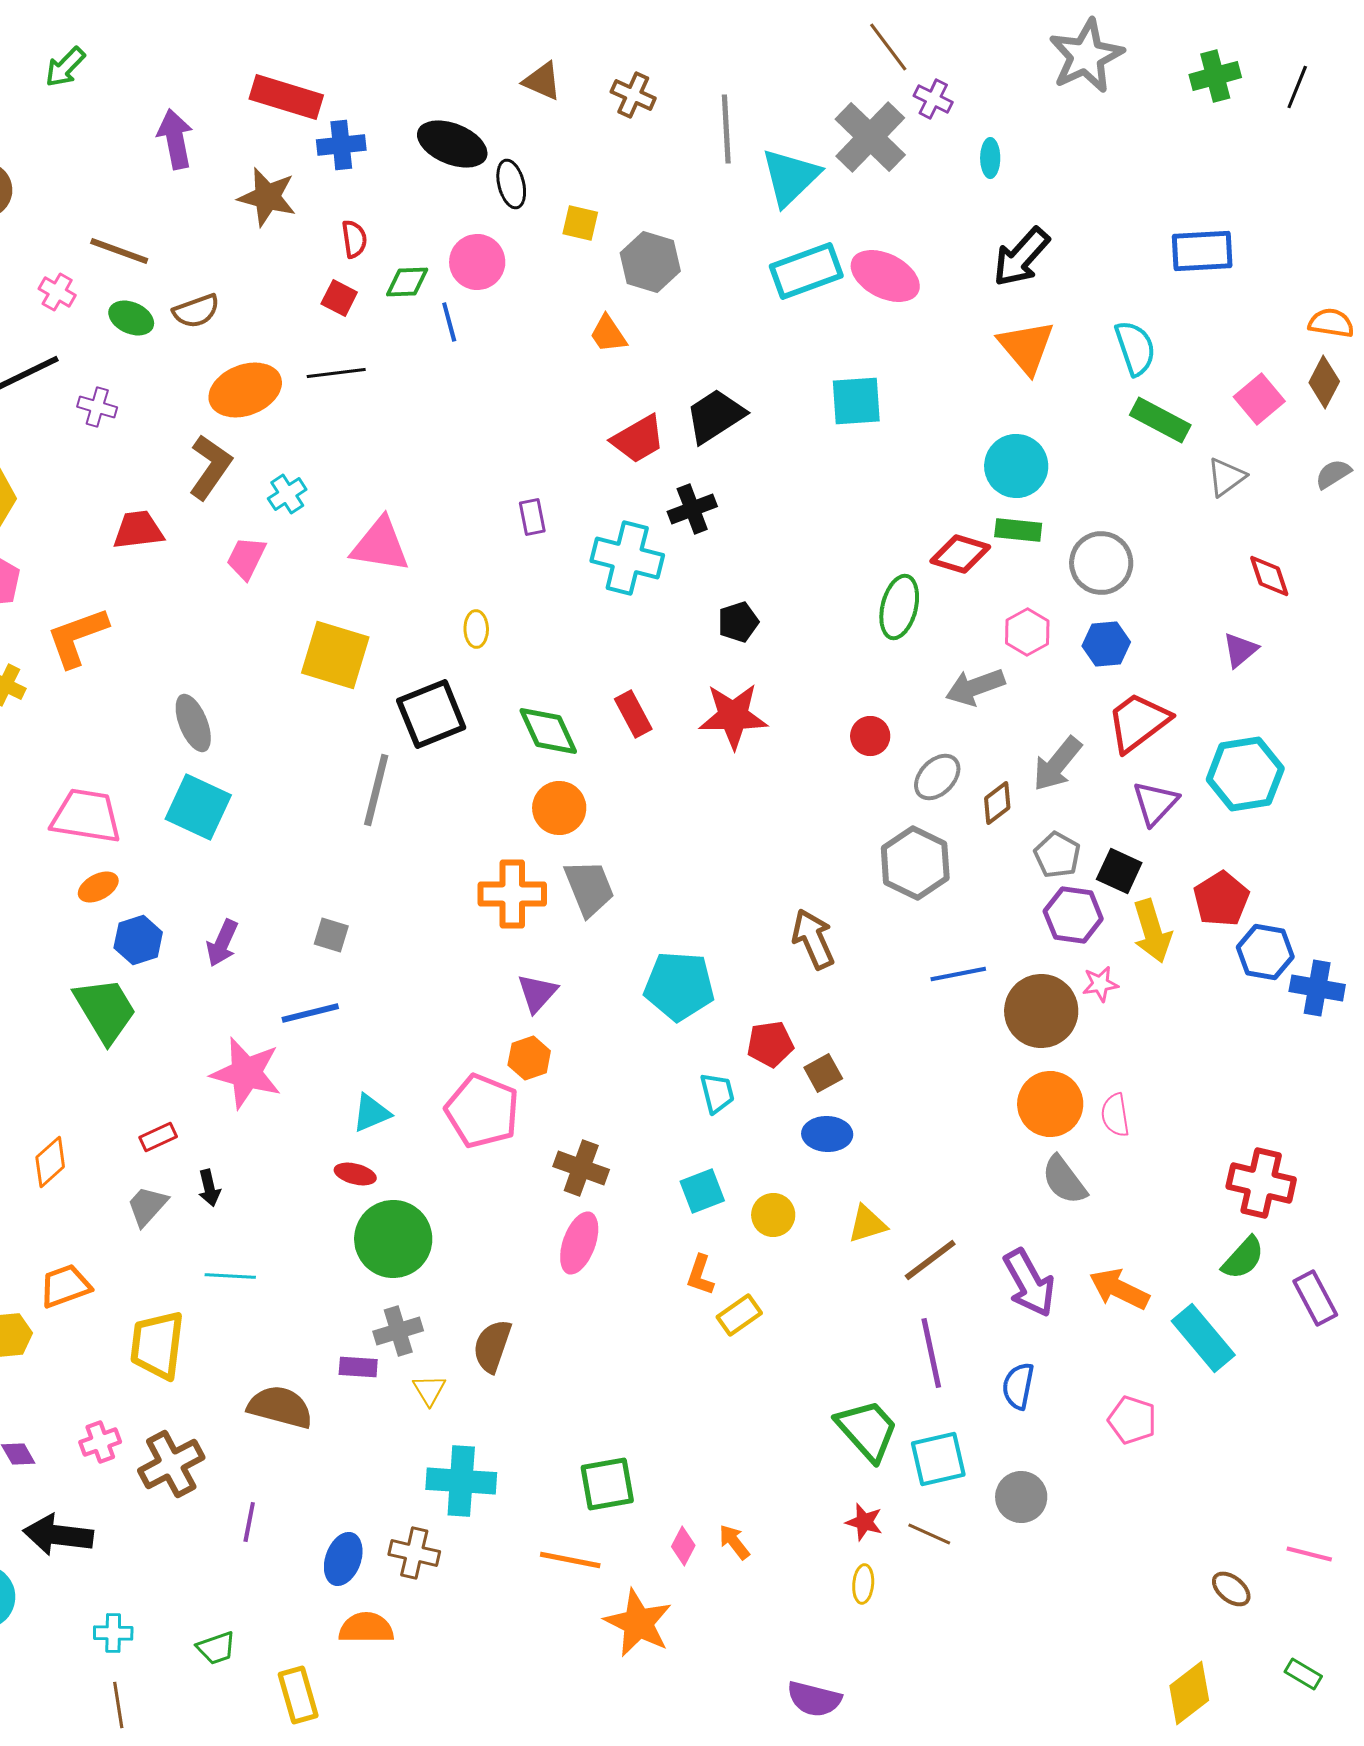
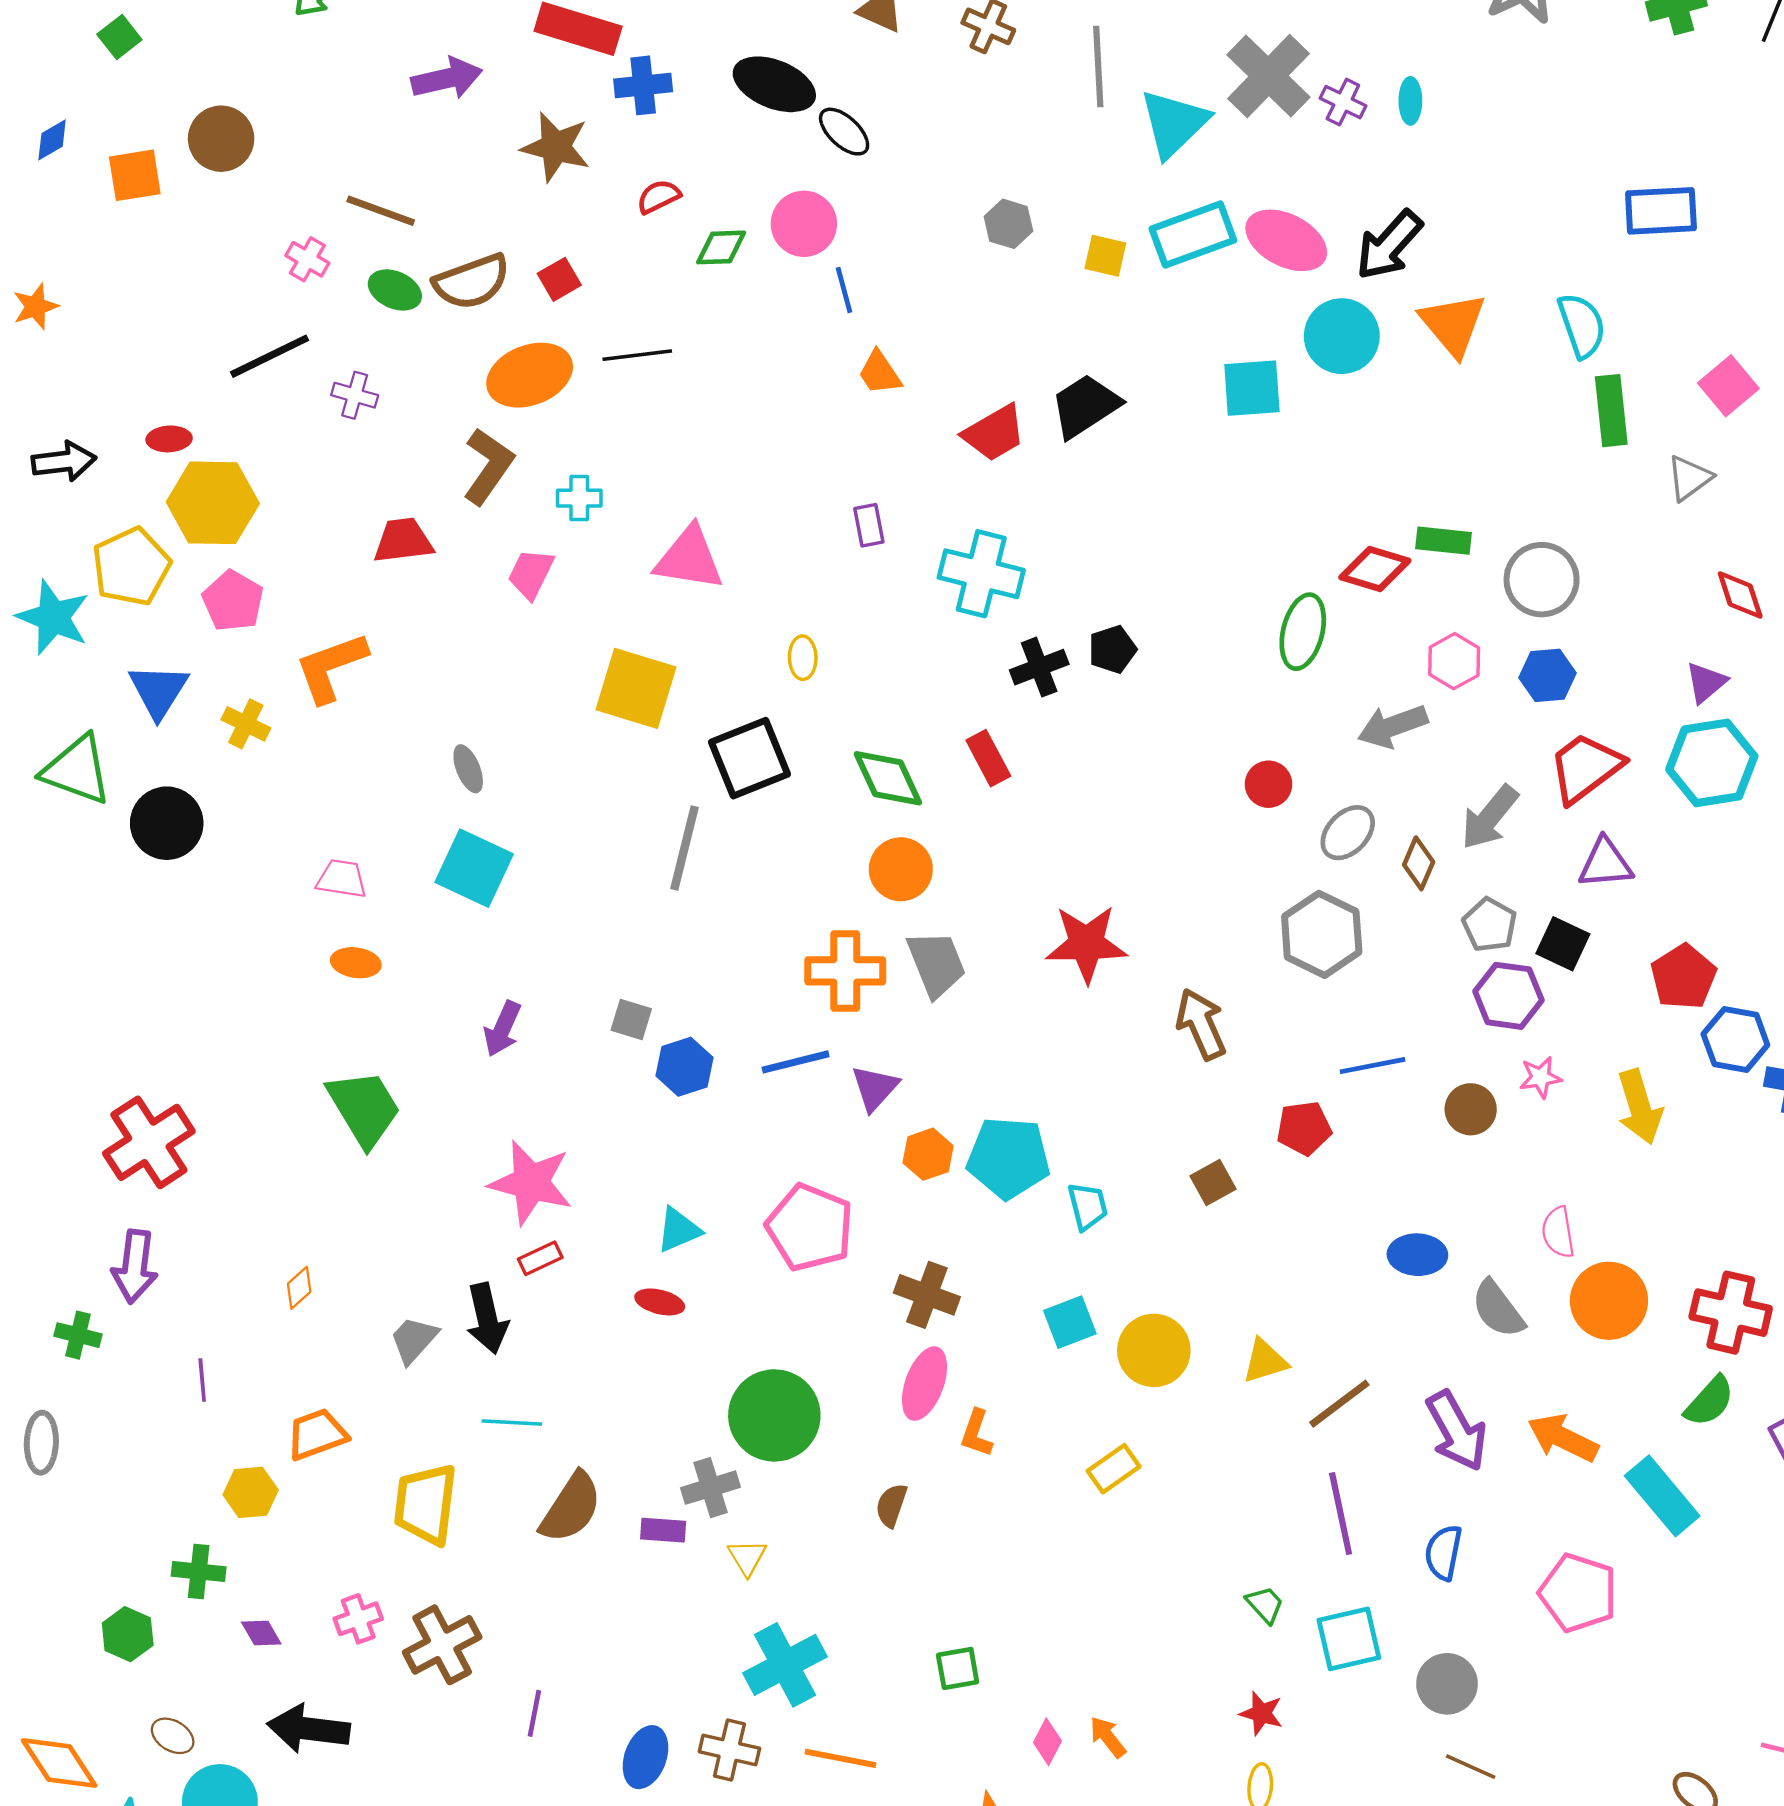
purple cross: (933, 99) -> (1343, 102), moved
purple arrow: (175, 139) -> (447, 78), turned 88
black ellipse: (511, 184) -> (844, 132), turned -33
yellow square: (580, 223) -> (1105, 256), moved
red semicircle: (354, 239) -> (658, 197), turned -108
black arrow: (1021, 257) -> (1389, 245), moved
gray hexagon: (650, 262) -> (1008, 224), size x0.7
red square: (339, 298) -> (559, 279), moved, turned 33
brown semicircle: (196, 311) -> (472, 282), size x1.4
blue line: (449, 322) -> (844, 290), moved
orange trapezoid: (608, 334) -> (880, 373), moved
green rectangle: (1160, 420) -> (1611, 411), turned 56
cyan circle: (1016, 466) -> (1342, 336), moved
cyan cross: (287, 494) -> (579, 498), turned 33
black cross: (692, 509) -> (1039, 667), moved
red star: (733, 716) -> (1086, 944), moved
gray ellipse: (193, 723) -> (468, 769), size x0.7
cyan hexagon: (1245, 774) -> (1712, 763), moved
brown diamond: (997, 803) -> (1419, 863), turned -30
purple triangle: (1155, 803) -> (1605, 863), turned 42
pink trapezoid: (86, 816) -> (342, 879), size x0.6
orange ellipse: (98, 887) -> (356, 963), turned 36
yellow arrow: (1152, 931) -> (1640, 1107), moved
blue hexagon: (138, 940) -> (684, 1067), moved
cyan pentagon: (679, 986) -> (1008, 1158), moved
brown circle: (1041, 1011) -> (1471, 1109), size x0.6
blue line: (310, 1013) -> (796, 1062), moved
red pentagon: (770, 1044) -> (1304, 1128), moved
orange hexagon: (529, 1058) -> (928, 1154), moved
orange circle: (1050, 1104) -> (1609, 1301), moved
blue ellipse: (827, 1134) -> (1417, 1255), moved
red rectangle: (158, 1137) -> (540, 1258), moved
orange diamond: (50, 1162) -> (299, 1288), size x0.7
black arrow: (209, 1188) -> (487, 1319), size x1.6
yellow circle: (773, 1215) -> (1154, 1350), size x1.4
green circle: (393, 1239) -> (774, 1415), moved
orange L-shape: (700, 1275) -> (976, 1433), moved
brown semicircle: (492, 1346) -> (891, 1505), moved, size x0.7
brown semicircle: (280, 1407) -> (571, 1508), moved, turned 108
pink pentagon: (1132, 1420) -> (1578, 1593), size x1.4
green trapezoid: (867, 1430) -> (1265, 1605), size x0.5
cyan cross: (461, 1481) -> (785, 1665), turned -32
green square: (607, 1484) -> (958, 1668), size x0.7
brown line: (929, 1534) -> (1471, 1767), moved
orange line: (570, 1560) -> (841, 1758), moved

